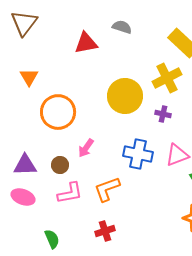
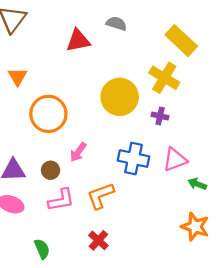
yellow cross: (167, 78) -> (164, 78), turned -32
red cross: (105, 231) -> (98, 240), turned -30

